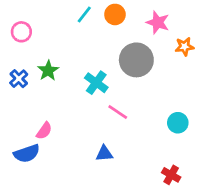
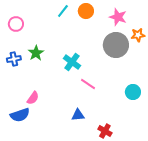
gray circle: (136, 60) -> (116, 45), moved
blue cross: (19, 79) -> (14, 59), turned 32
red cross: (171, 175) -> (105, 131), moved

